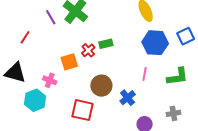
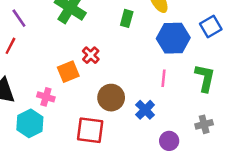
purple line: (51, 17) -> (19, 18), moved
green rectangle: (106, 44) -> (127, 18), moved, turned -56
green L-shape: (177, 77) -> (205, 78), turned -65

